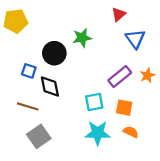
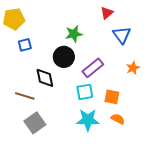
black circle: (54, 53) -> (64, 57), moved
blue square: (29, 71) -> (25, 45), moved, turned -32
purple rectangle: (120, 76) -> (93, 68), moved

